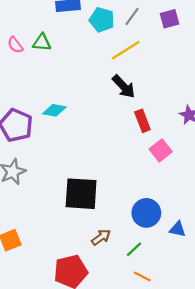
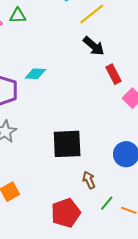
brown arrow: (101, 237) -> (89, 180), turned -72
green line: (134, 249) -> (107, 203), moved

